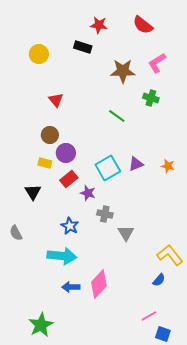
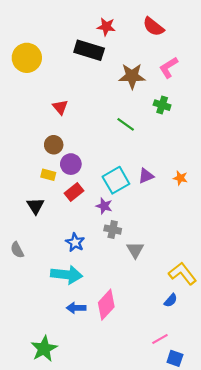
black rectangle: (83, 47) -> (89, 50), size x1.5
yellow circle: (39, 54) -> (27, 58), moved, size x1.4
purple star: (88, 193) -> (104, 206), moved

